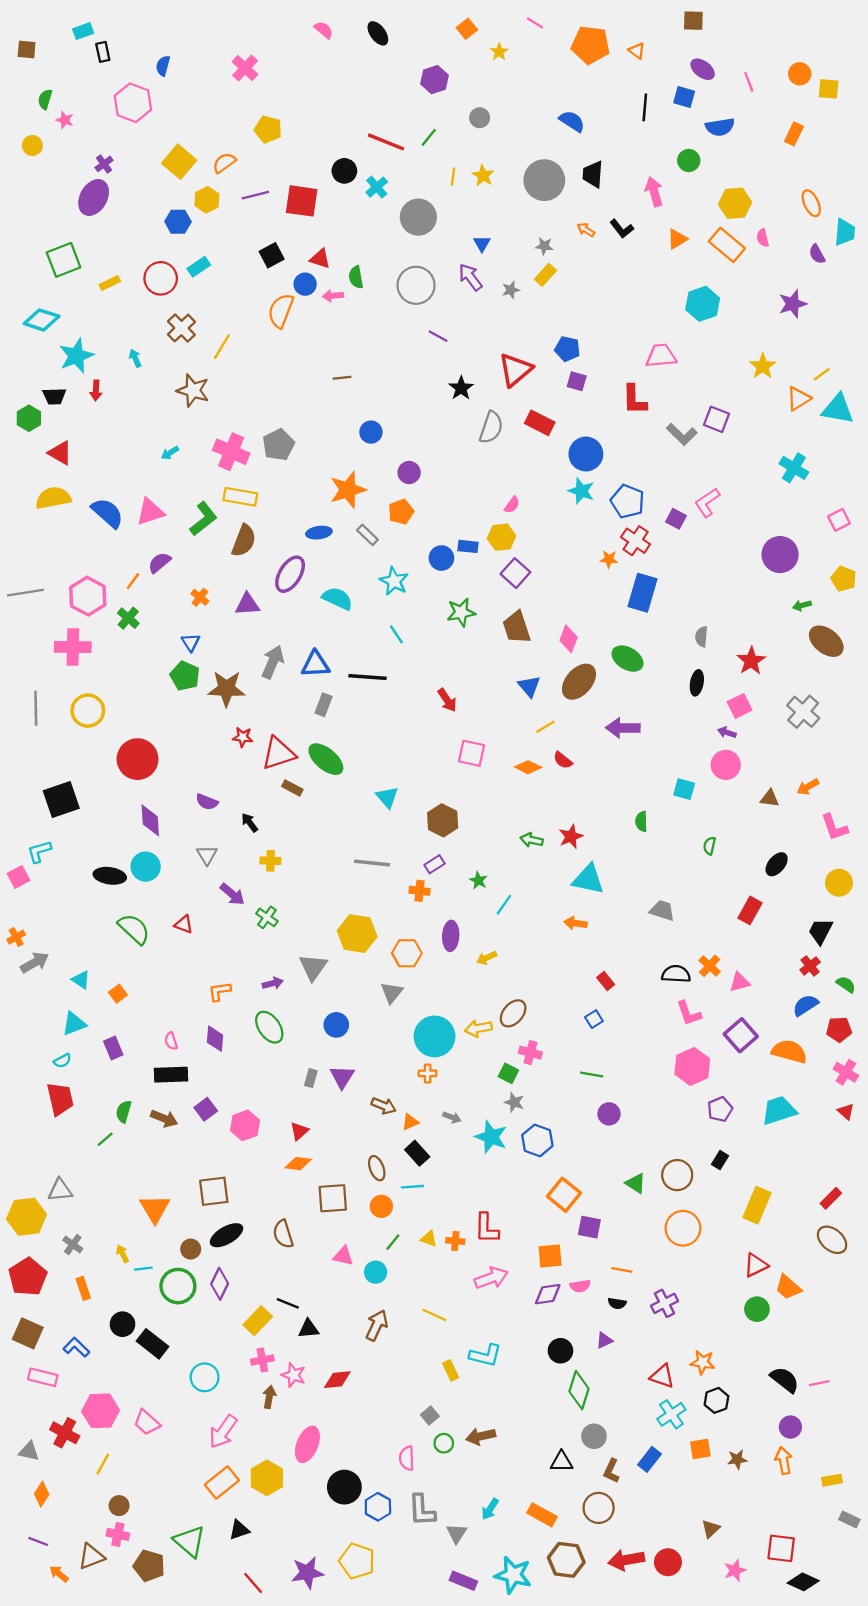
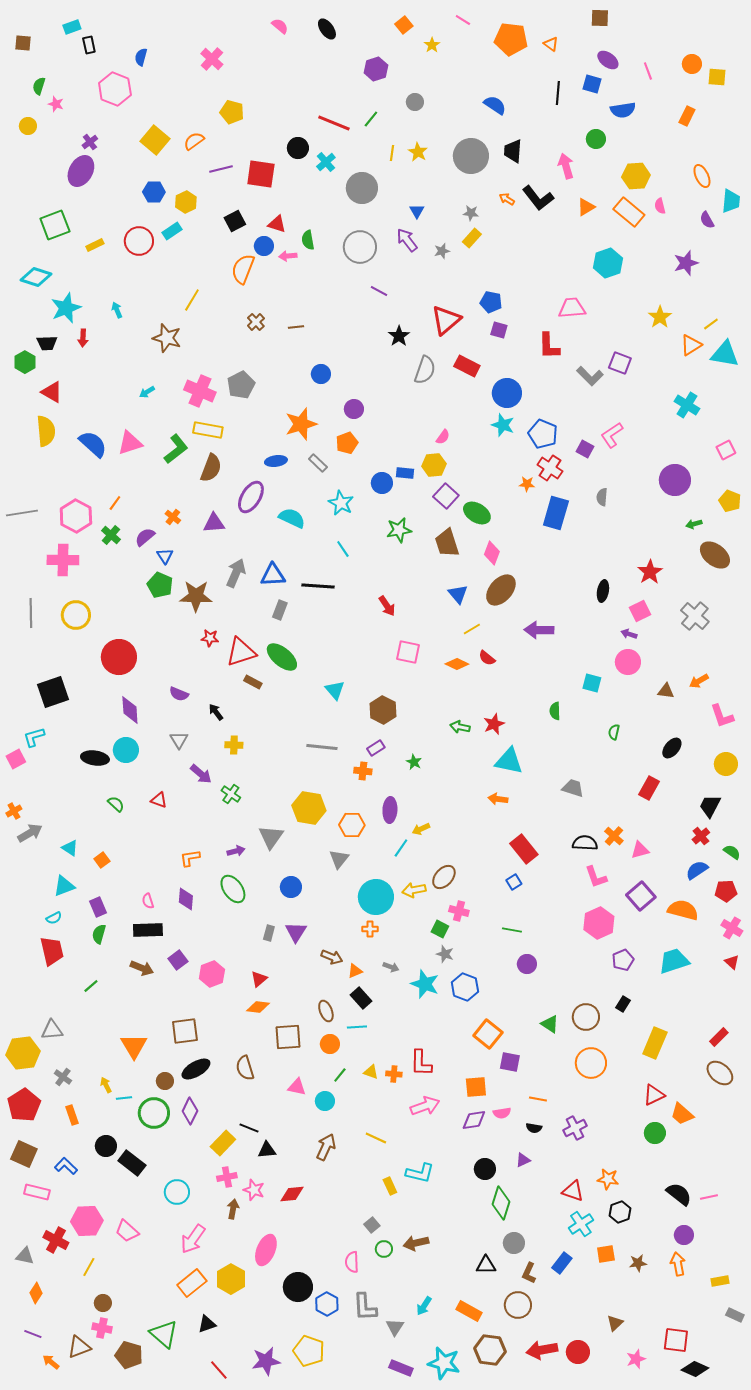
yellow hexagon: (207, 200) -> (186, 202), moved
black L-shape: (622, 229) -> (538, 198), size x1.5
brown cross: (181, 328) -> (256, 322), moved, size x0.7
yellow semicircle: (53, 498) -> (46, 431), turned 96
purple semicircle: (159, 563) -> (145, 537), moved
gray semicircle: (701, 637) -> (602, 497), moved
green ellipse: (627, 659) -> (477, 513), moved
cyan line: (504, 905) -> (401, 848), moved
green semicircle: (134, 929) -> (116, 804), size x0.6
red rectangle: (606, 981) -> (524, 849), size x1.8
green semicircle: (124, 1112) -> (99, 934), moved

